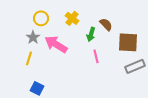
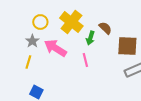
yellow cross: (72, 18) -> (71, 22), size x1.6
pink line: (96, 56) -> (85, 60), moved

